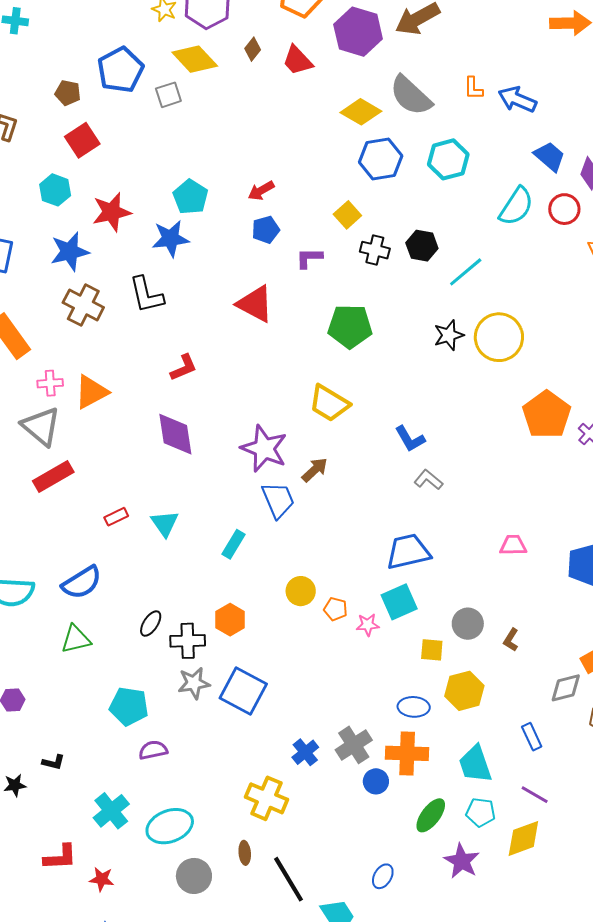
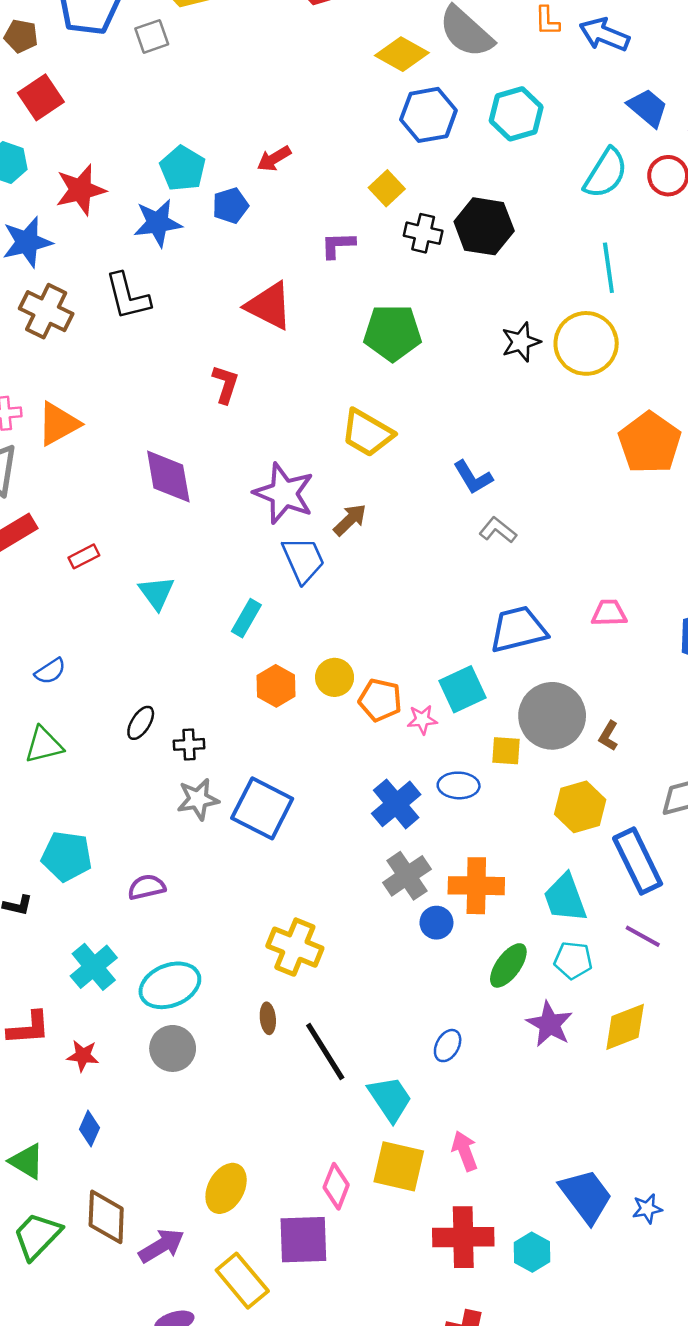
blue pentagon: (266, 230) -> (230, 206), moved
black hexagon: (422, 246) -> (484, 226), size x1.4
cyan line: (466, 272) -> (608, 268), moved, turned -57
red L-shape: (184, 368) -> (225, 384), moved, turned -48
red rectangle: (116, 517) -> (84, 556), moved
blue trapezoid: (408, 552) -> (518, 629), moved
blue semicircle: (82, 583) -> (50, 671), size x0.6
orange pentagon: (335, 609) -> (380, 700), size x1.4
orange hexagon: (230, 620) -> (276, 686), moved
gray circle: (468, 624) -> (552, 716), size x1.6
black cross: (188, 641) -> (189, 744), size x0.7
yellow hexagon: (464, 691) -> (580, 807), moved
cyan pentagon: (129, 706) -> (67, 856), moved
blue ellipse: (414, 707) -> (459, 785), moved
blue rectangle: (532, 737) -> (638, 861), size x1.8
blue cross: (305, 752) -> (396, 804), moved, size x1.4
yellow diamond: (523, 838) -> (625, 1027), moved
gray circle: (194, 876) -> (173, 1048), moved

